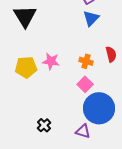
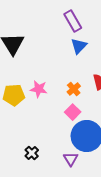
orange cross: (86, 61) -> (74, 89), turned 32
purple triangle: (83, 131) -> (71, 159), turned 42

